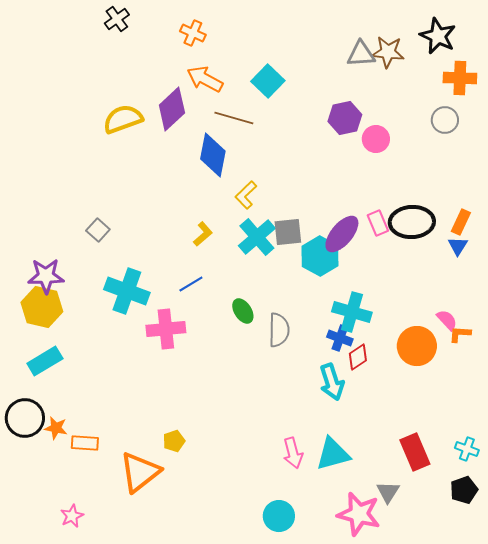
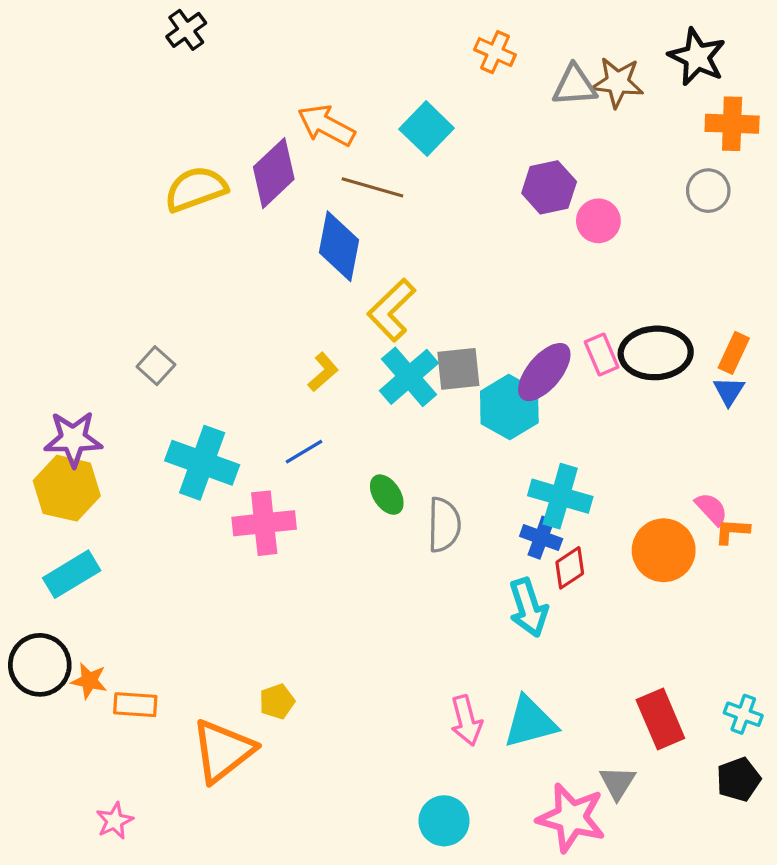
orange cross: (193, 33) -> (495, 52), moved
yellow L-shape: (246, 195) -> (392, 310), size x1.4

